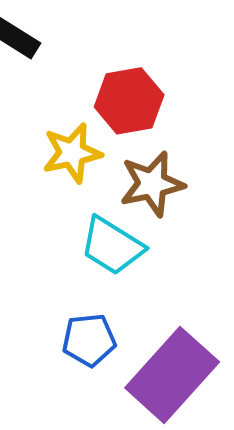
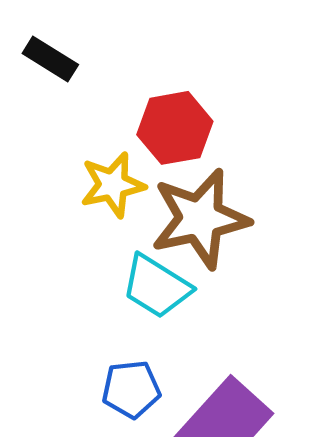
brown star: (152, 184) -> (200, 219), size x1.4

